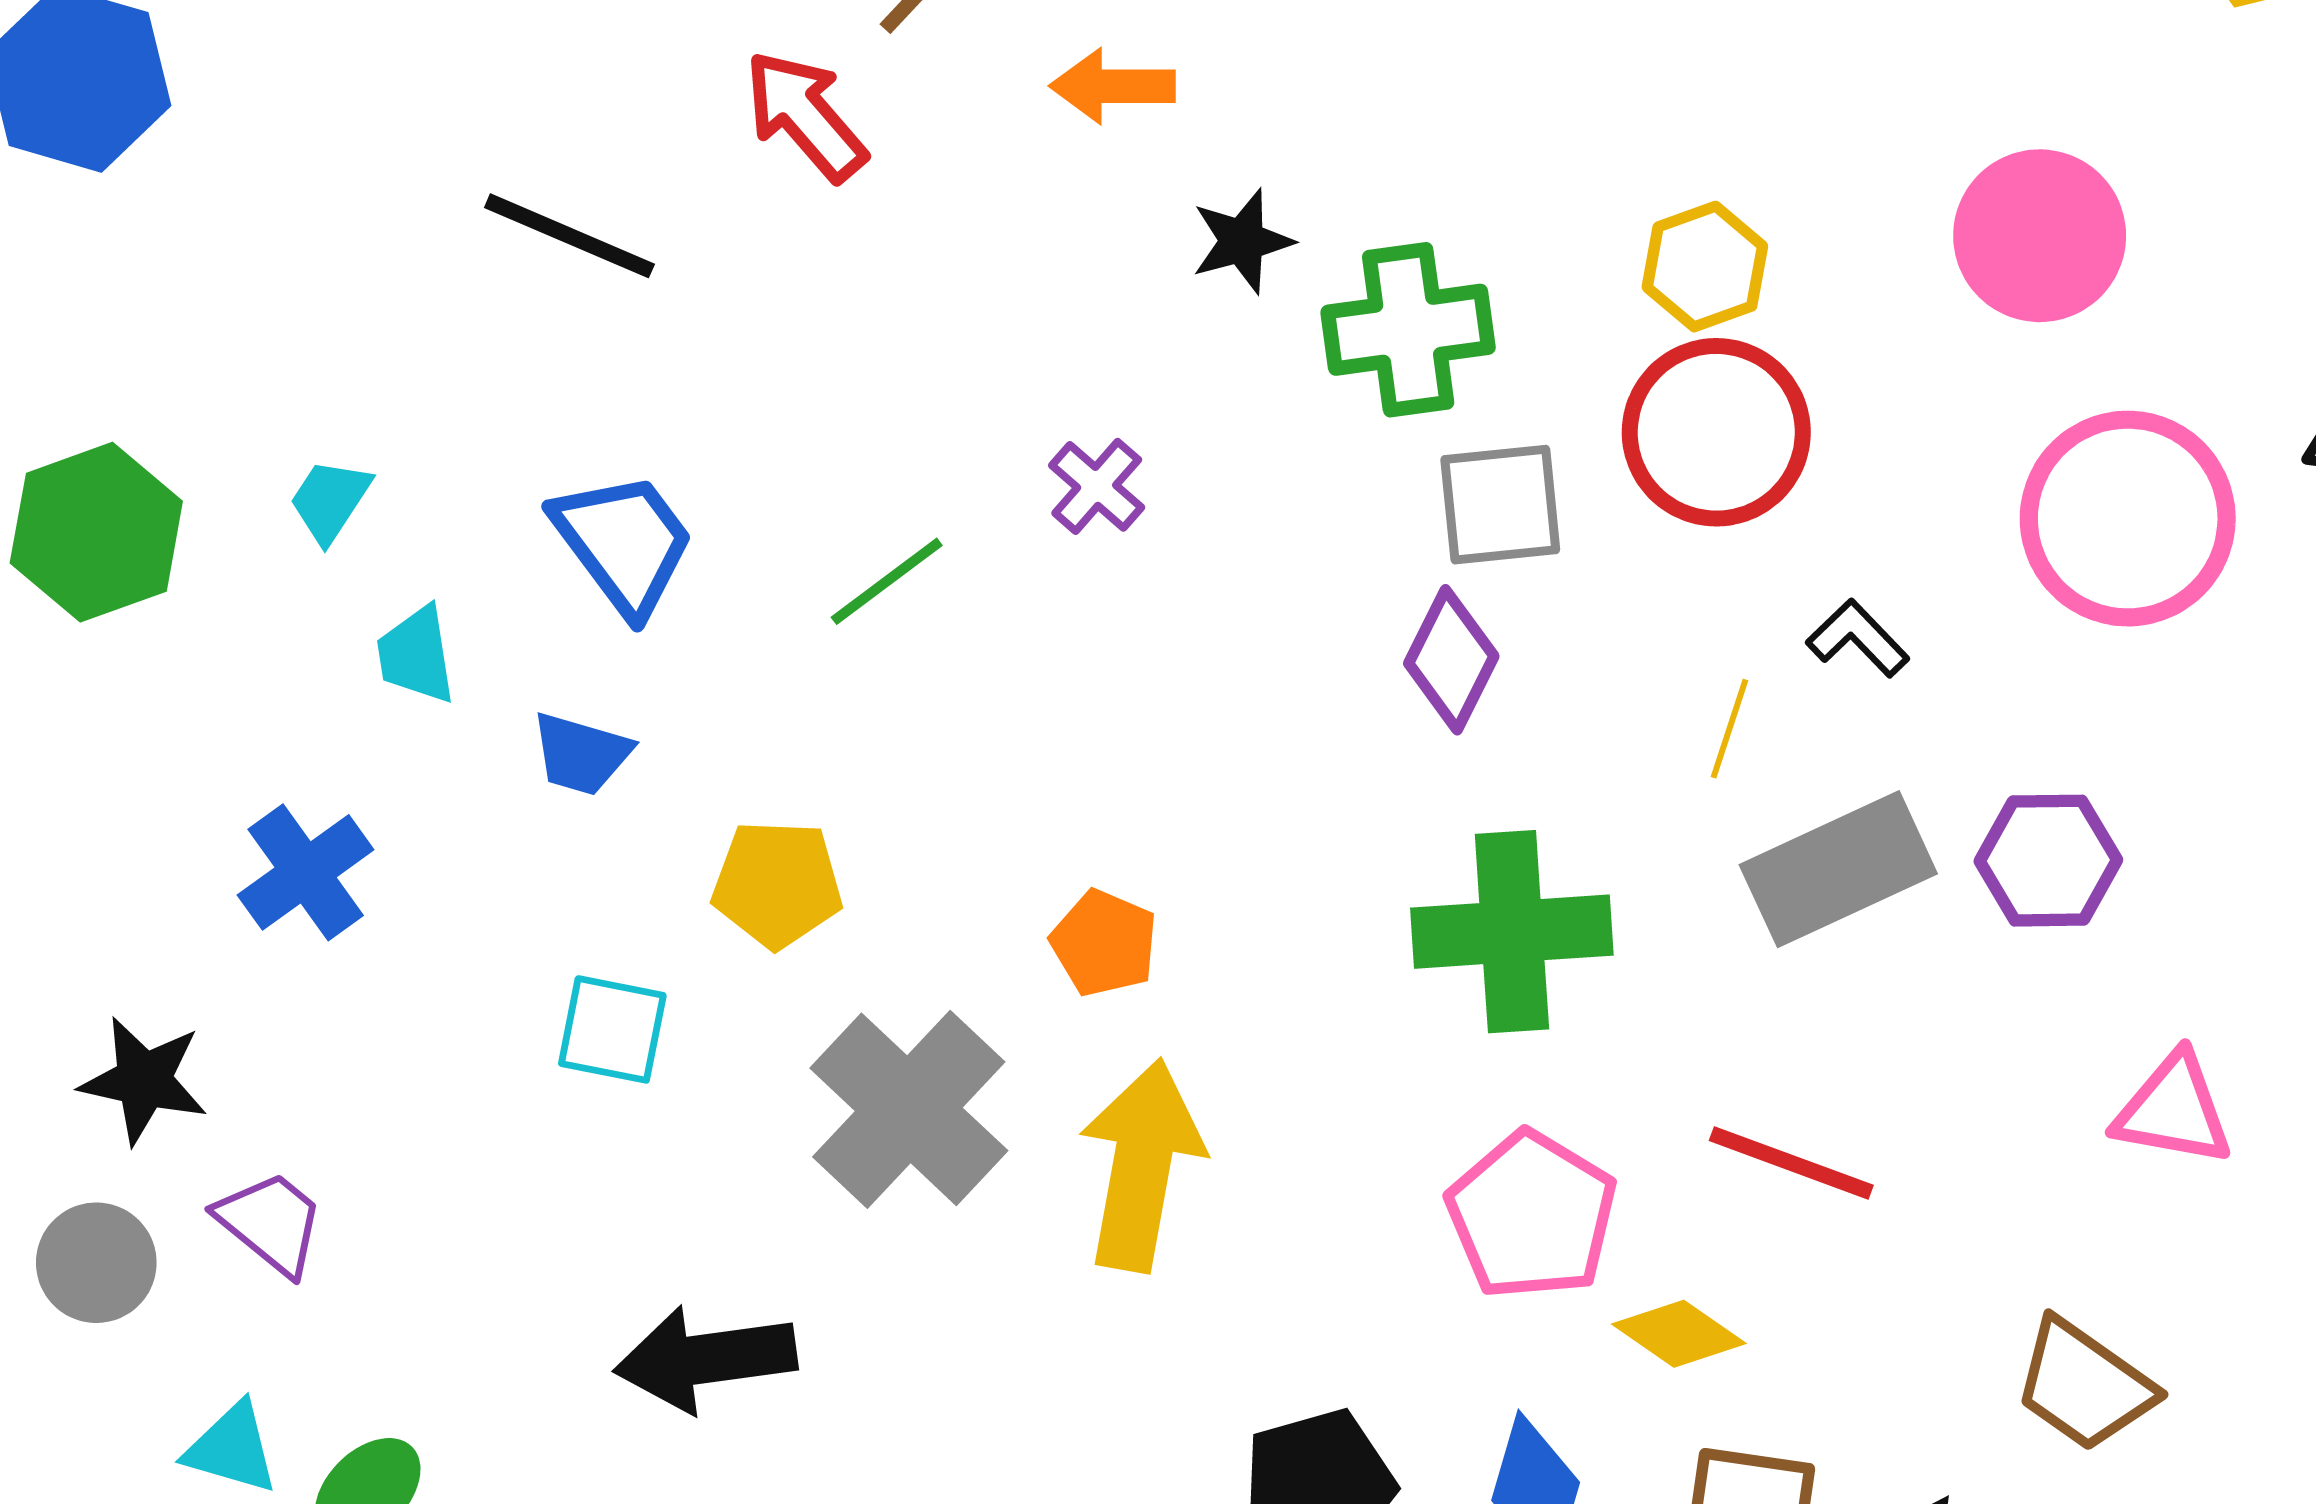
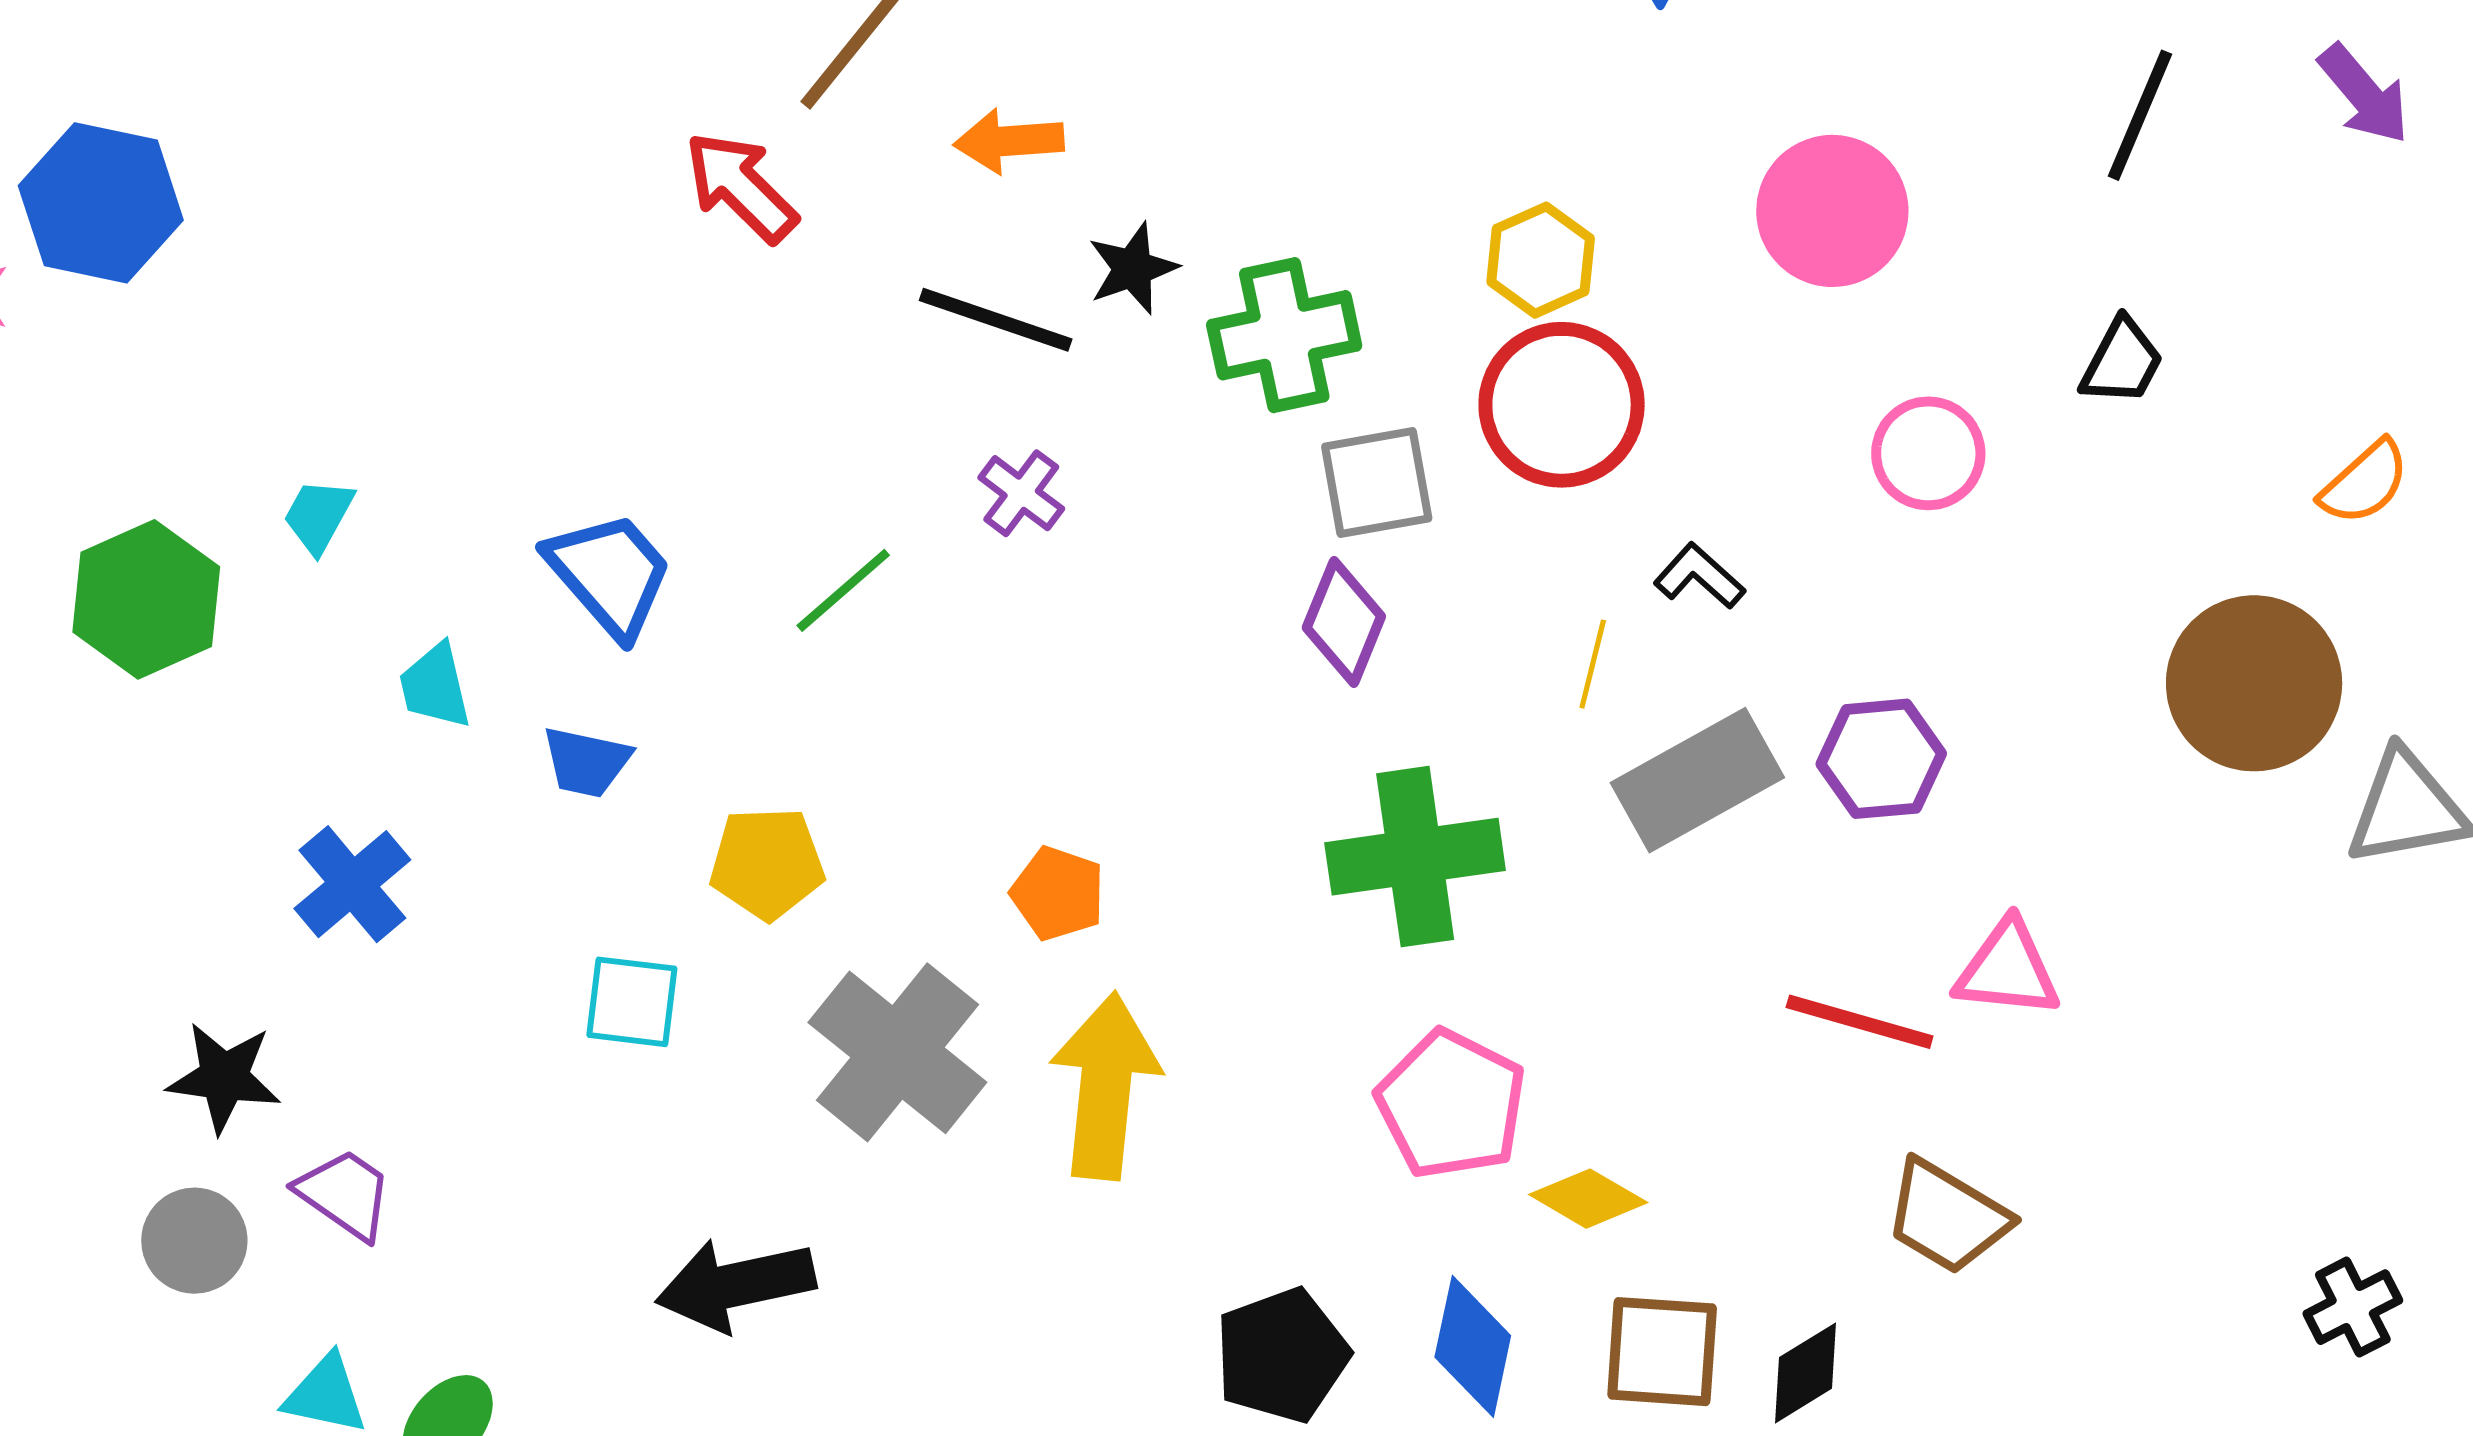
black line: (569, 236) -> (996, 320), moved
cyan trapezoid: (330, 500) -> (318, 516), moved
pink circle: (2128, 519) -> (1928, 453), size x0.6
red line: (1791, 1163) -> (1860, 1022), moved

